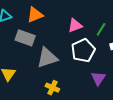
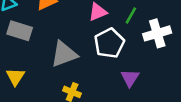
gray rectangle: (25, 38) -> (20, 31), moved

